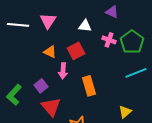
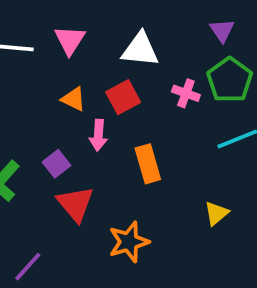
purple triangle: (112, 12) -> (222, 30), moved, turned 32
white triangle: (85, 26) -> (140, 50), size x1.5
pink cross: (109, 40) -> (186, 93), moved

